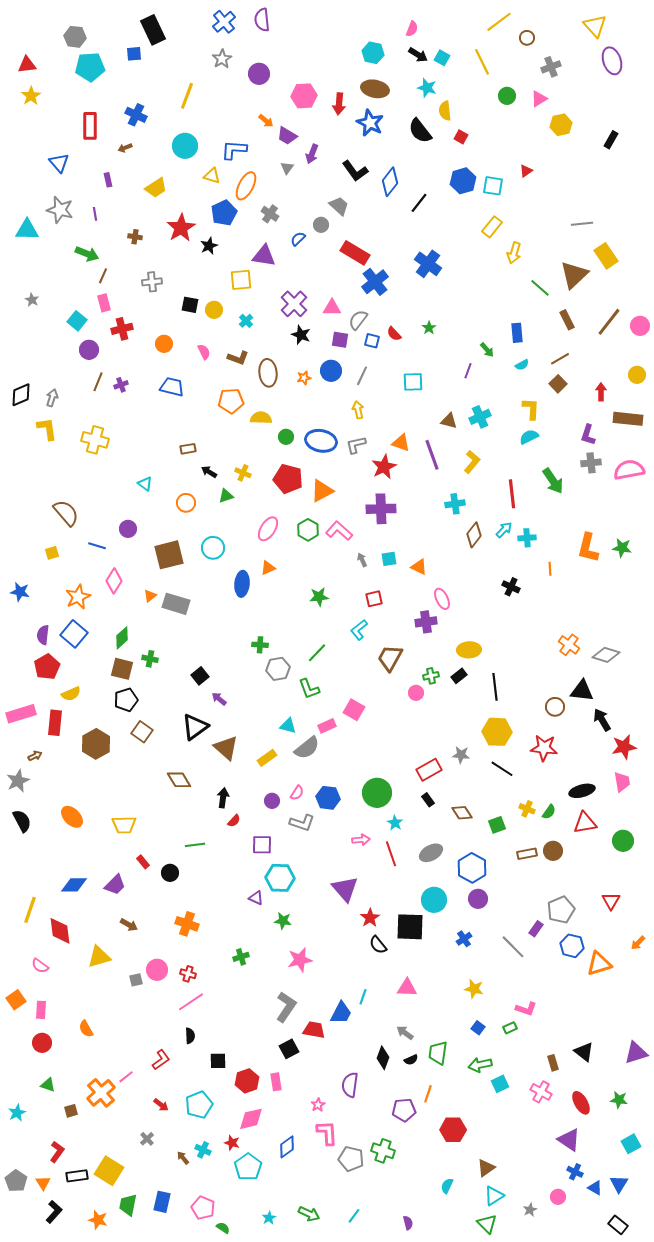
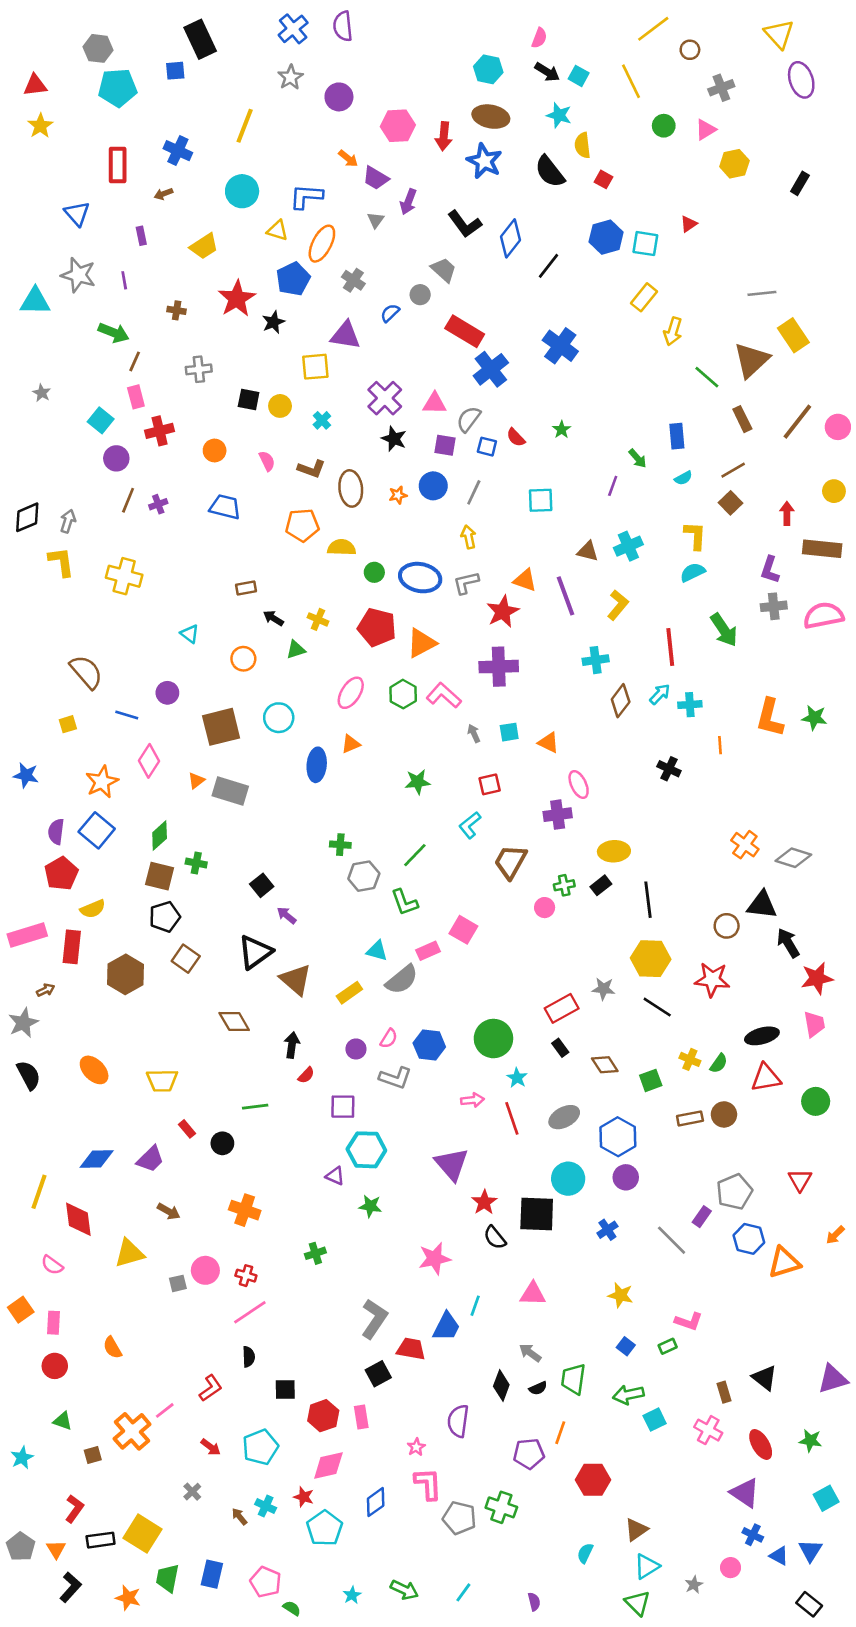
pink star: (300, 960) -> (435, 1259), moved

